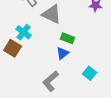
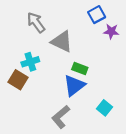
cyan cross: (24, 32) -> (30, 62), turned 35
blue triangle: (63, 53) -> (74, 85), size x1.5

